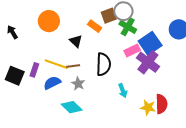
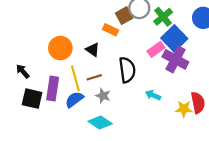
orange circle: (49, 21) -> (60, 48), moved
green cross: (128, 27) -> (163, 17), moved, turned 30
black arrow: (12, 32) -> (23, 71), moved
yellow line: (56, 64) -> (75, 78), turned 65
purple rectangle: (34, 70) -> (53, 88), size x1.5
cyan arrow: (123, 91) -> (153, 95), turned 144

